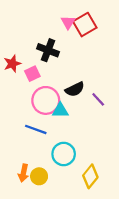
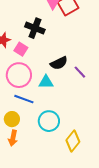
pink square: (32, 74) -> (21, 49), turned -32
pink circle: (46, 100) -> (19, 75), moved
yellow circle: (39, 176) -> (12, 119), moved

